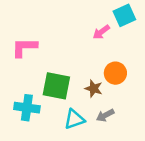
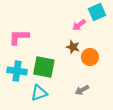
brown star: (94, 88) -> (73, 47), moved
cyan cross: (27, 108) -> (17, 71), moved
cyan triangle: (74, 119) -> (39, 93), moved

